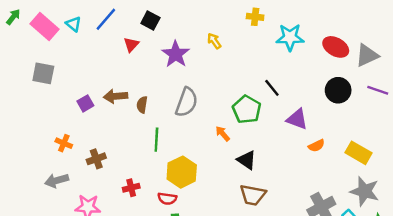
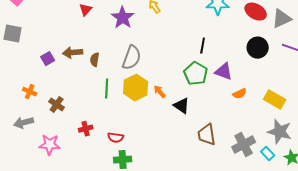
black line: (272, 88) -> (203, 46), turned 49
green pentagon: (247, 109) -> (196, 74), moved
orange arrow: (223, 134) -> (160, 92), moved
brown cross: (96, 159) -> (57, 105), turned -35
yellow hexagon: (182, 172) -> (136, 88), moved
brown trapezoid: (253, 195) -> (207, 135), moved, turned 70

